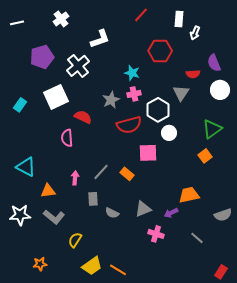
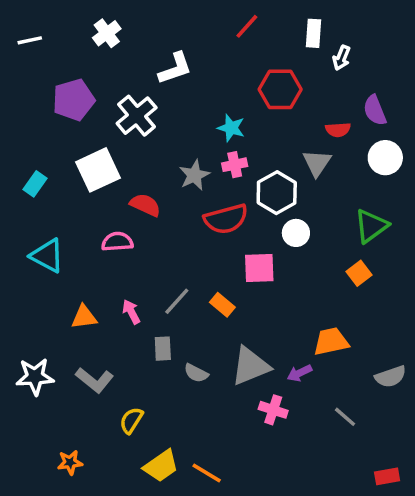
pink semicircle: (67, 138) -> (117, 242), turned 90
cyan triangle: (26, 167) -> (47, 256), moved
pink arrow: (75, 178) -> (131, 312), turned -32
orange triangle: (48, 191) -> (84, 317), moved
gray triangle: (143, 209) -> (250, 366), size x1.4
red rectangle: (221, 272) -> (387, 476), turned 48

